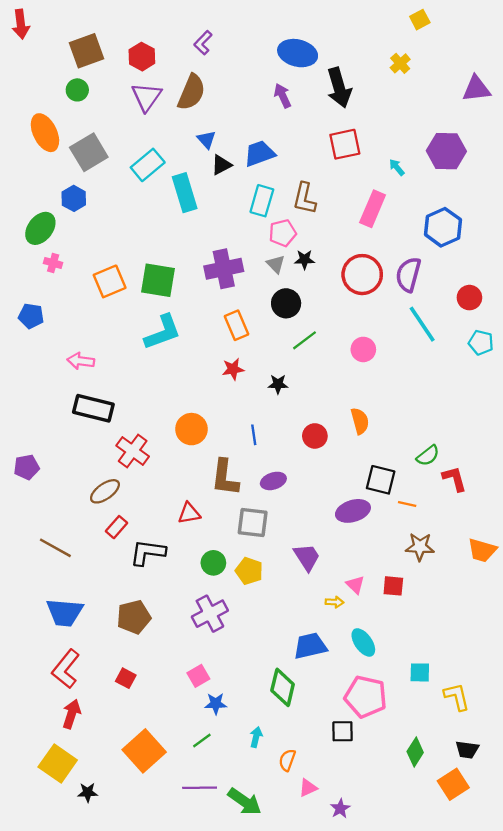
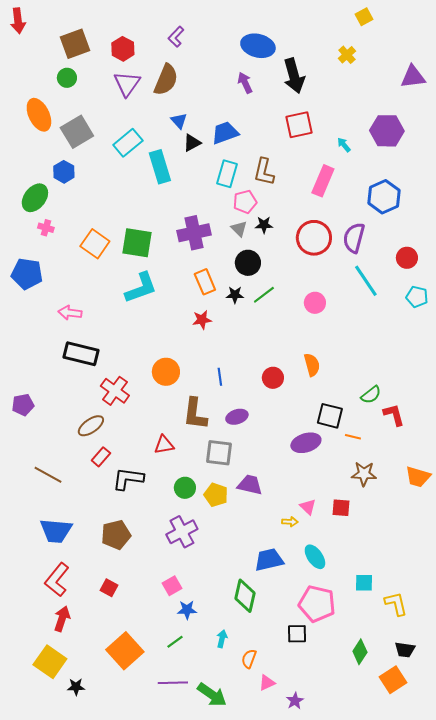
orange square: (110, 281) -> (95, 244), turned -32
blue pentagon: (31, 316) -> (27, 274), size x1.4
black star: (278, 384) -> (235, 295), moved
purple trapezoid: (307, 557) -> (250, 485), moved, turned -44

